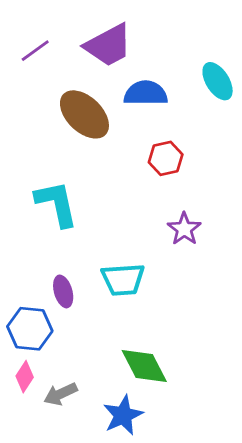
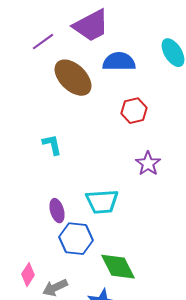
purple line: (35, 51) -> (43, 42), moved
cyan L-shape: (56, 204) -> (52, 145), size x0.6
blue hexagon: (30, 329) -> (76, 239), moved

